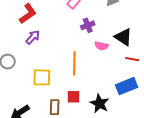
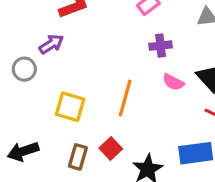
purple arrow: (33, 37) -> (51, 44), moved
red square: (73, 97) -> (111, 148), turned 32

